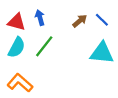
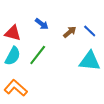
blue arrow: (40, 18) -> (42, 24), moved, turned 144

